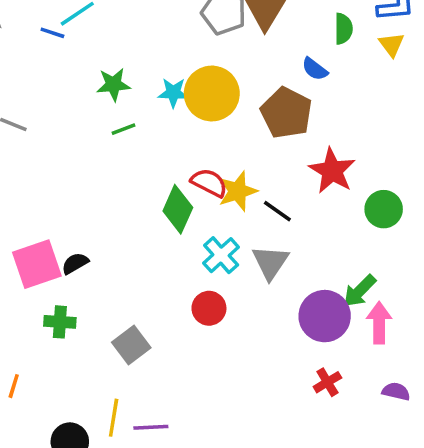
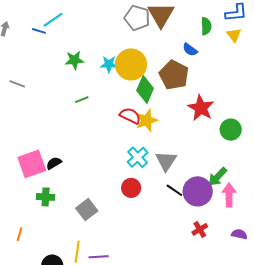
green line: (123, 129) -> (82, 100), moved
green diamond: (178, 209) -> (145, 89), moved
black line: (277, 211) -> (174, 190), moved

